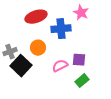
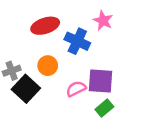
blue cross: (61, 29) -> (77, 41), turned 30
purple square: (79, 60) -> (100, 81), size x1.5

